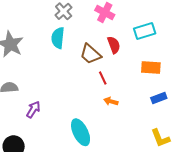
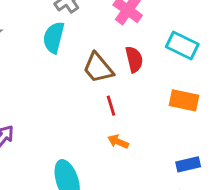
cyan rectangle: (145, 31) -> (182, 45), turned 35
blue rectangle: (159, 98) -> (188, 164), moved

